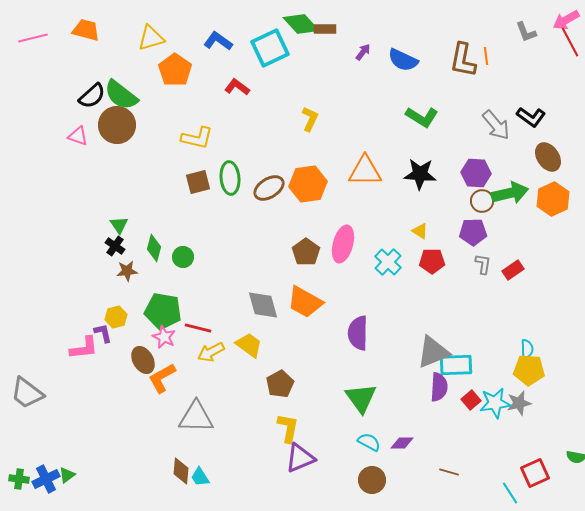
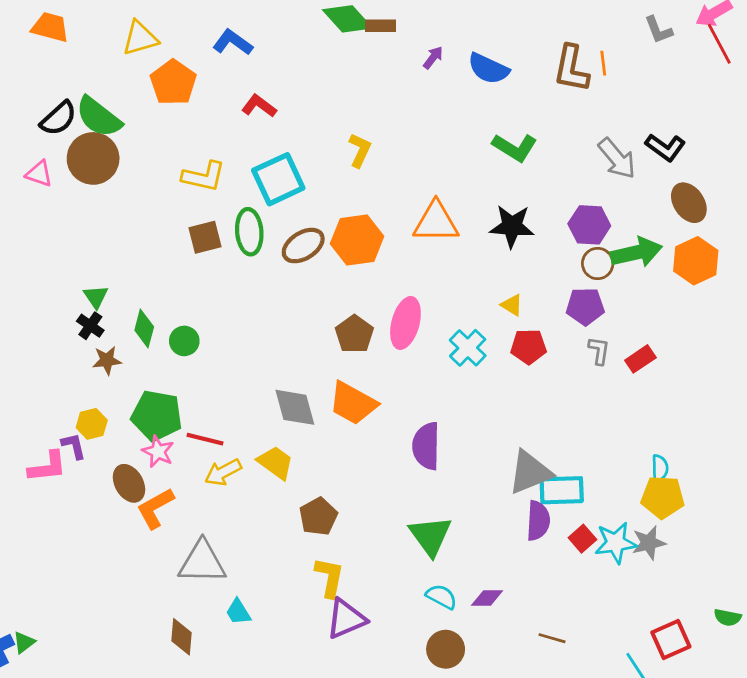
cyan square: (270, 48) -> (278, 179), moved
cyan trapezoid: (200, 477) -> (238, 612), moved

